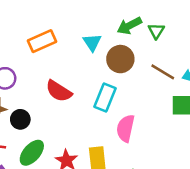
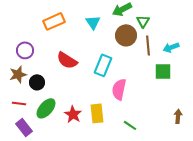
green triangle: (156, 31) -> (143, 21), moved
brown circle: (120, 59) -> (126, 35), moved
brown line: (163, 72) -> (148, 45), turned 54

